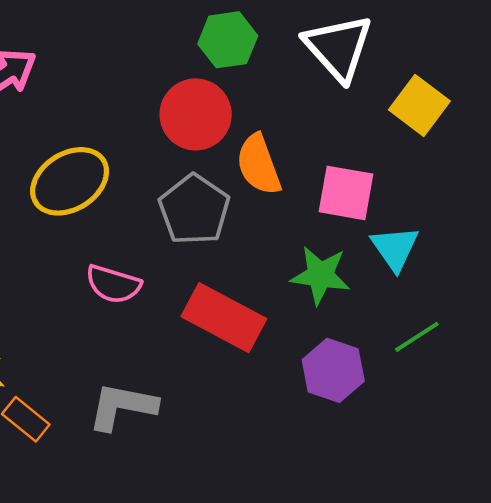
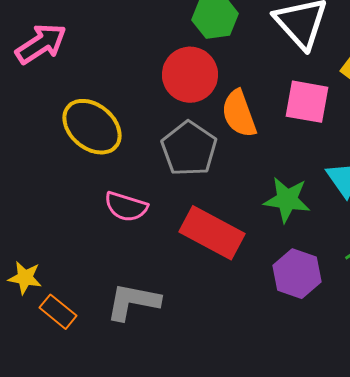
yellow ellipse: (70, 181) -> (92, 127), turned 72
pink square: (346, 193) -> (307, 102), moved

